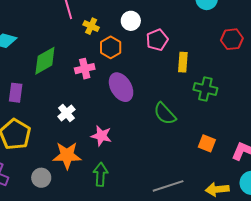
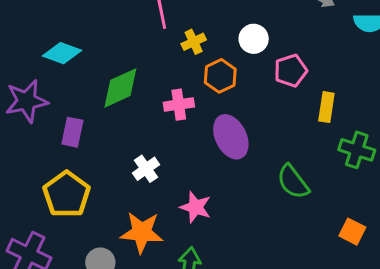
yellow cross: (91, 26) -> (194, 42), turned 35

